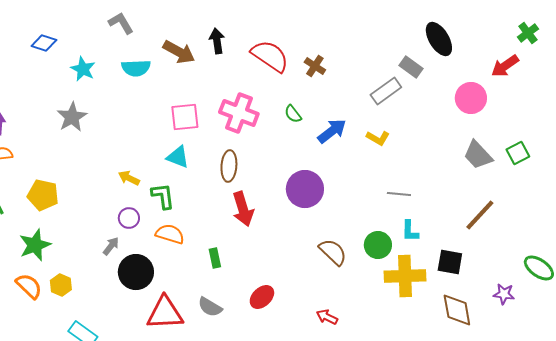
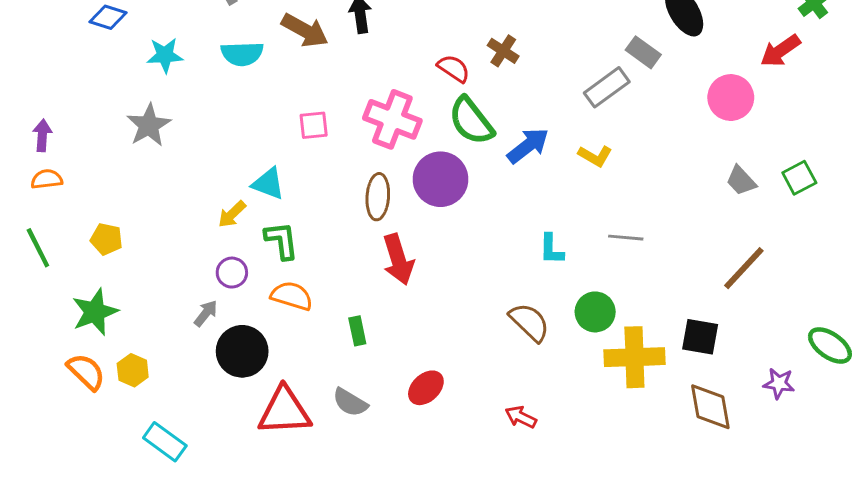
red semicircle: (270, 56) -> (454, 68), moved, size x0.6
cyan star: (83, 69) -> (165, 55), turned -30
green semicircle: (293, 114) -> (471, 121), size x1.8
pink square: (185, 117) -> (314, 125), size x0.7
gray trapezoid: (478, 155) -> (741, 181), size x0.7
cyan triangle: (178, 157) -> (268, 184), moved
yellow arrow: (129, 178) -> (232, 214), turned -70
purple circle: (305, 189) -> (441, 179), moved
yellow pentagon: (43, 195) -> (106, 239), size x0.7
cyan L-shape: (410, 231) -> (551, 249), moved

